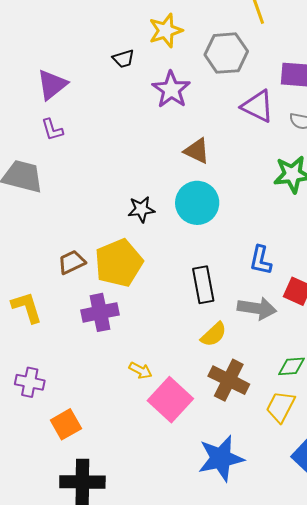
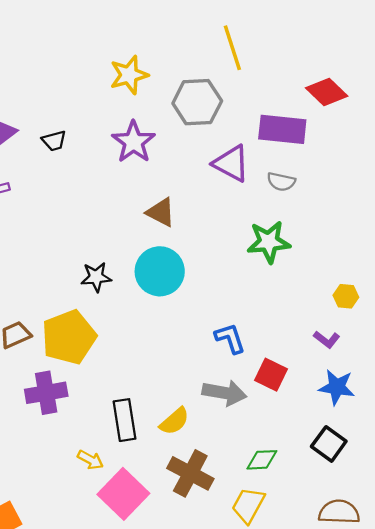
black trapezoid: (123, 59) -> (54, 141), moved
blue L-shape: (261, 260) -> (230, 338), turned 148
black rectangle: (203, 285) -> (124, 420), moved

